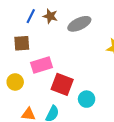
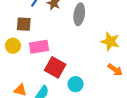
gray ellipse: (79, 24) -> (79, 14), turned -65
yellow circle: (15, 82) -> (13, 46), moved

